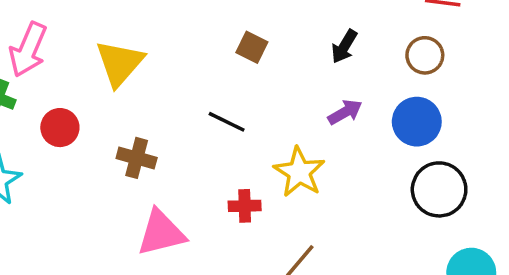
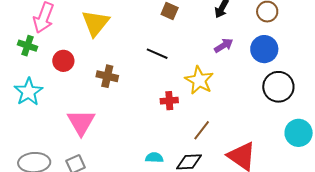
pink triangle: (161, 233) -> (81, 122), moved, turned -44

